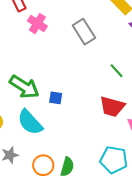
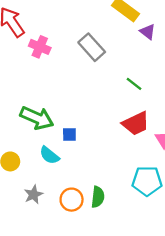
blue square: (56, 98) -> (69, 135), moved
red trapezoid: (112, 107) -> (136, 124), turned -32
cyan semicircle: (30, 122) -> (49, 155), size x0.7

